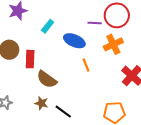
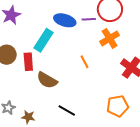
cyan rectangle: (48, 26) -> (43, 40), moved, size x1.6
blue ellipse: (74, 41) -> (65, 20), moved
brown star: (41, 103) -> (28, 117), moved

